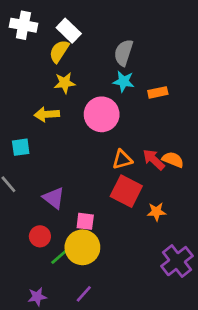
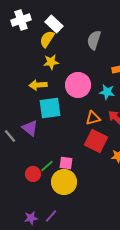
white cross: (23, 25) -> (21, 20), turned -30
cyan star: (124, 81) -> (107, 92), moved
cyan square: (21, 147) -> (50, 108), moved, size x1.6
purple triangle: (54, 198) -> (30, 128), moved
green line: (59, 257) -> (47, 166), moved
purple line: (84, 294) -> (51, 216), moved

